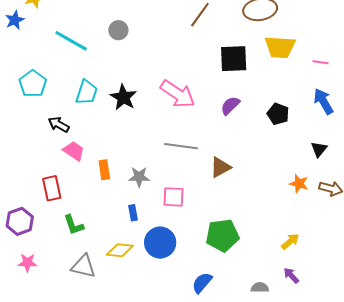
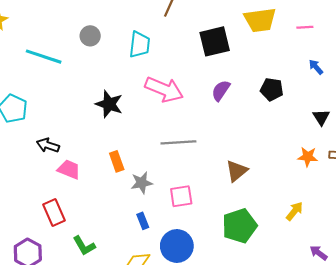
cyan trapezoid: (87, 92) -> (140, 45), moved
blue arrow: (323, 101) -> (316, 67), size x0.6
brown triangle: (220, 167) -> (237, 171), moved
orange rectangle: (104, 170) -> (117, 161), moved
yellow arrow: (290, 241) -> (294, 211), moved

